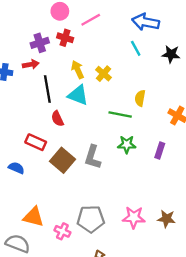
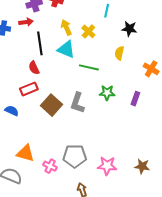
cyan line: (136, 48) -> (107, 11), moved, turned 40
black star: (171, 54) -> (129, 29), moved
green line: (120, 115) -> (89, 67), moved
red semicircle: (57, 119) -> (34, 68), moved
red rectangle: (36, 142) -> (29, 89), turned -48
pink star: (134, 217) -> (107, 166), moved
brown star: (166, 219) -> (142, 166), moved

